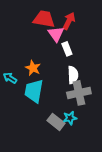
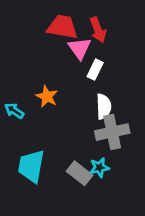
red arrow: (69, 21) -> (98, 30), turned 132
white rectangle: (67, 49) -> (95, 70), turned 48
cyan trapezoid: (34, 91) -> (31, 166), moved

